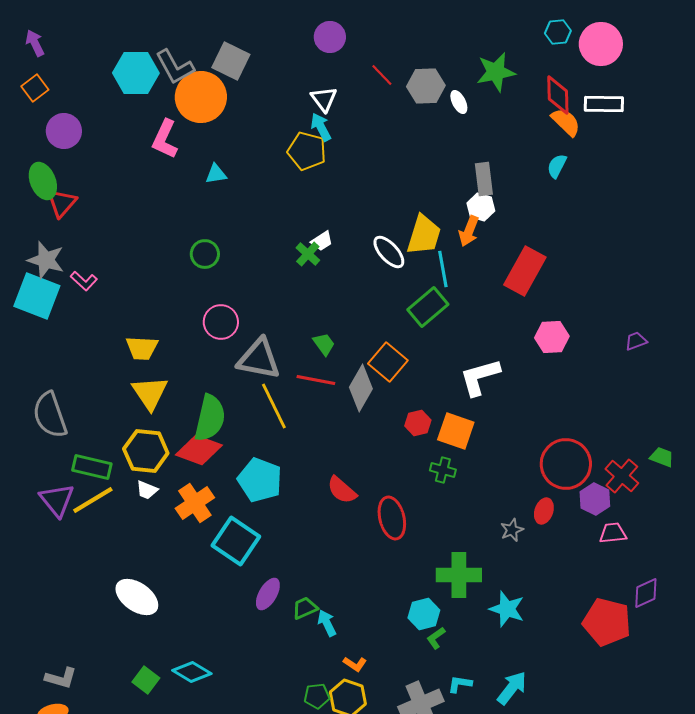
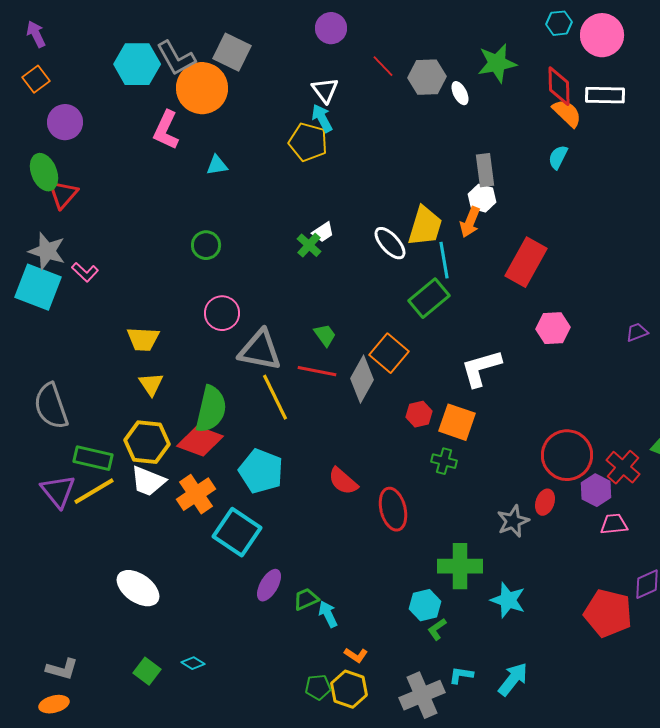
yellow triangle: (150, 393) -> (151, 384), size x0.7
white trapezoid: (147, 490) -> (148, 481), size x1.6
gray star: (512, 530) -> (513, 521), size x1.4
cyan diamond: (192, 672) -> (193, 663), size x0.6

